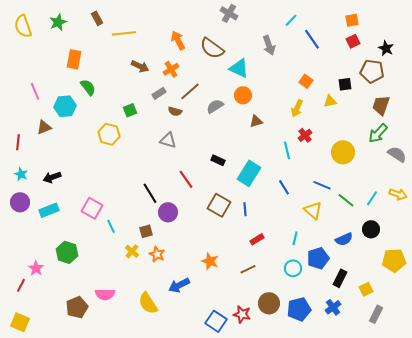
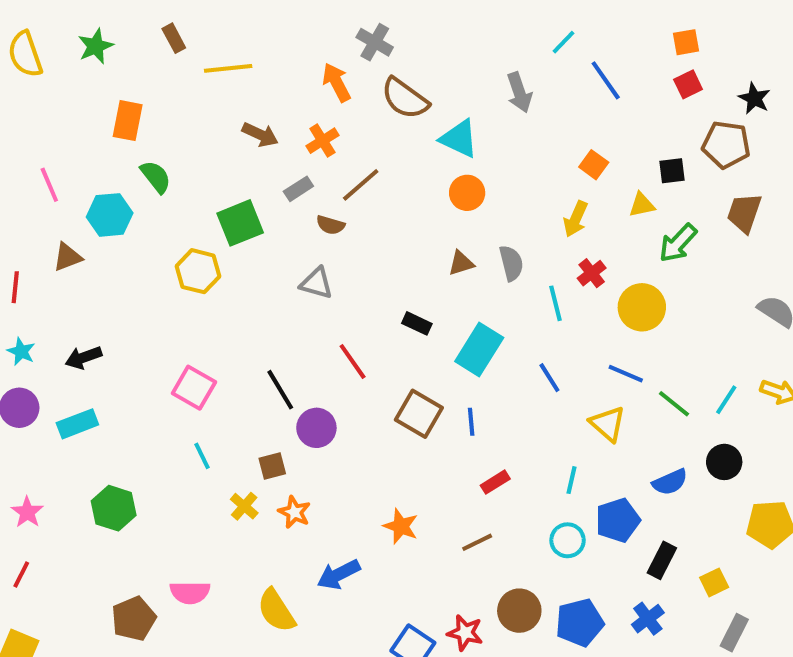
gray cross: (229, 13) -> (375, 42), moved
gray semicircle: (215, 106) -> (511, 263), moved, turned 108
green square: (130, 110) -> (240, 223), size x1.6
brown triangle: (256, 121) -> (461, 263), moved
green arrow: (378, 133) -> (678, 243), moved
yellow circle: (343, 152) -> (642, 307), moved
pink square: (92, 208) -> (194, 388), moved
pink star: (36, 268) -> (27, 512), moved

